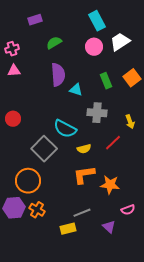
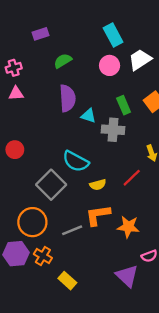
gray cross: (97, 113) -> (113, 130), moved
gray line: (82, 213) -> (72, 230), moved
purple triangle: (109, 227) -> (127, 276), size x1.5
yellow rectangle: (68, 229) -> (67, 281), moved, turned 56

